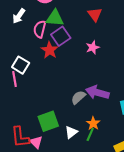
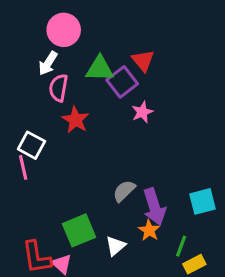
white arrow: (19, 16) -> (48, 63), moved
green triangle: (55, 18) -> (100, 69), moved
purple square: (61, 36) -> (122, 82), moved
purple arrow: (97, 92) -> (154, 207), moved, turned -120
green line: (90, 134) -> (181, 246), moved

